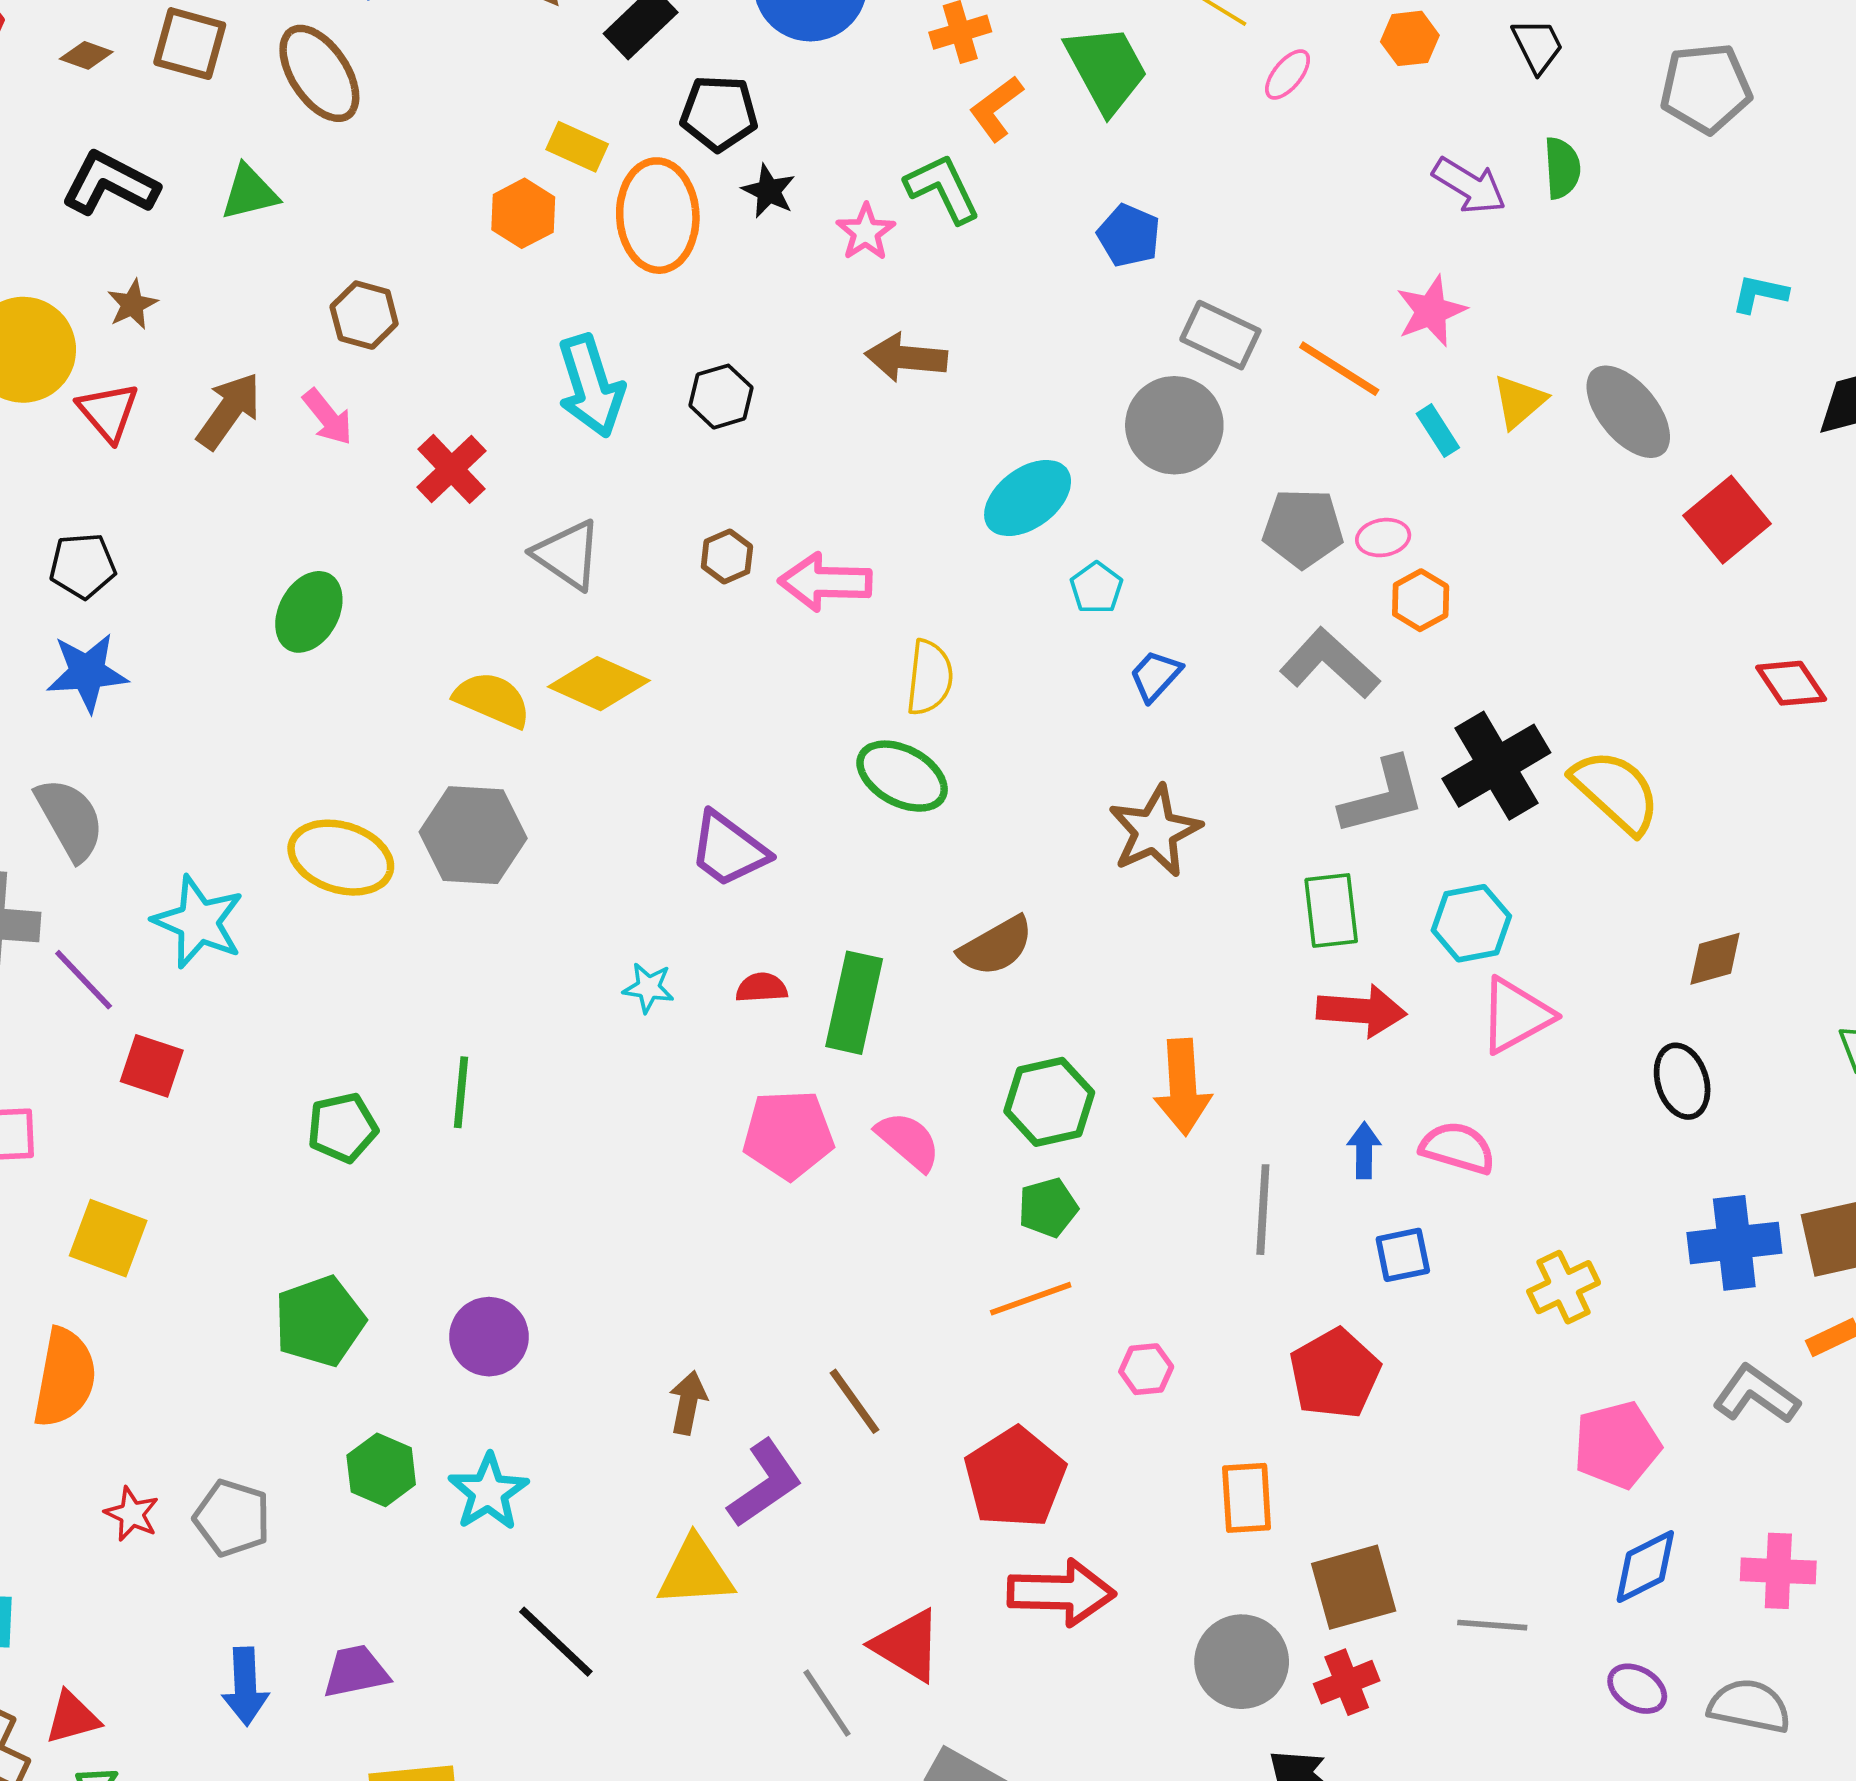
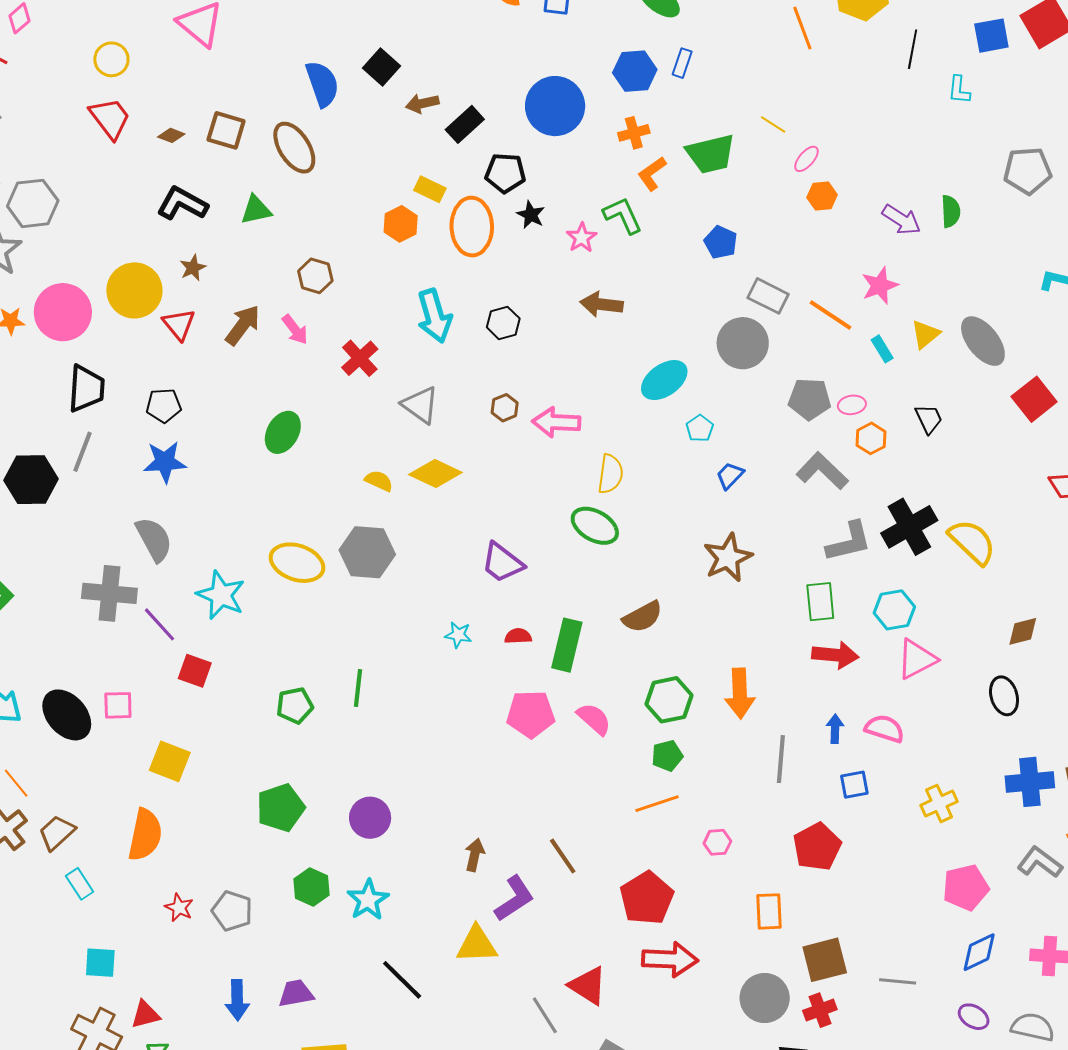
orange hexagon: (1410, 38) -> (822, 196), moved
black trapezoid: (1538, 46) -> (929, 419), moved
green trapezoid: (1106, 69) -> (711, 154), turned 104
yellow semicircle: (492, 700) -> (379, 481), size x0.7

